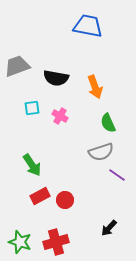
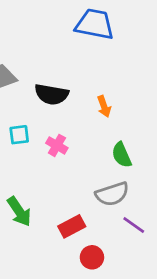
orange arrow: (95, 87) -> (104, 106), size x0.7
red rectangle: (40, 196) -> (72, 226), moved
red circle: (65, 200) -> (92, 257), moved

